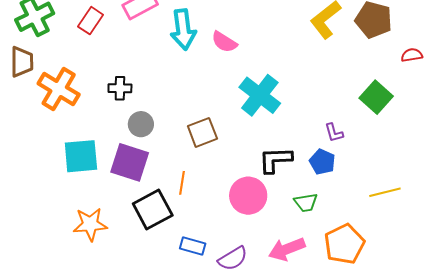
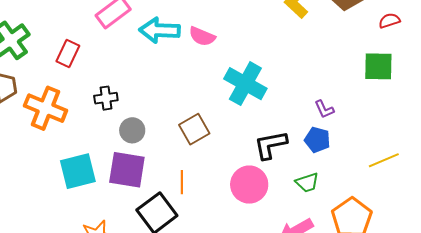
red rectangle: (91, 21) -> (68, 54), moved
cyan arrow: (183, 29) -> (159, 30), turned 108
green square: (376, 97) -> (378, 66), moved, turned -32

